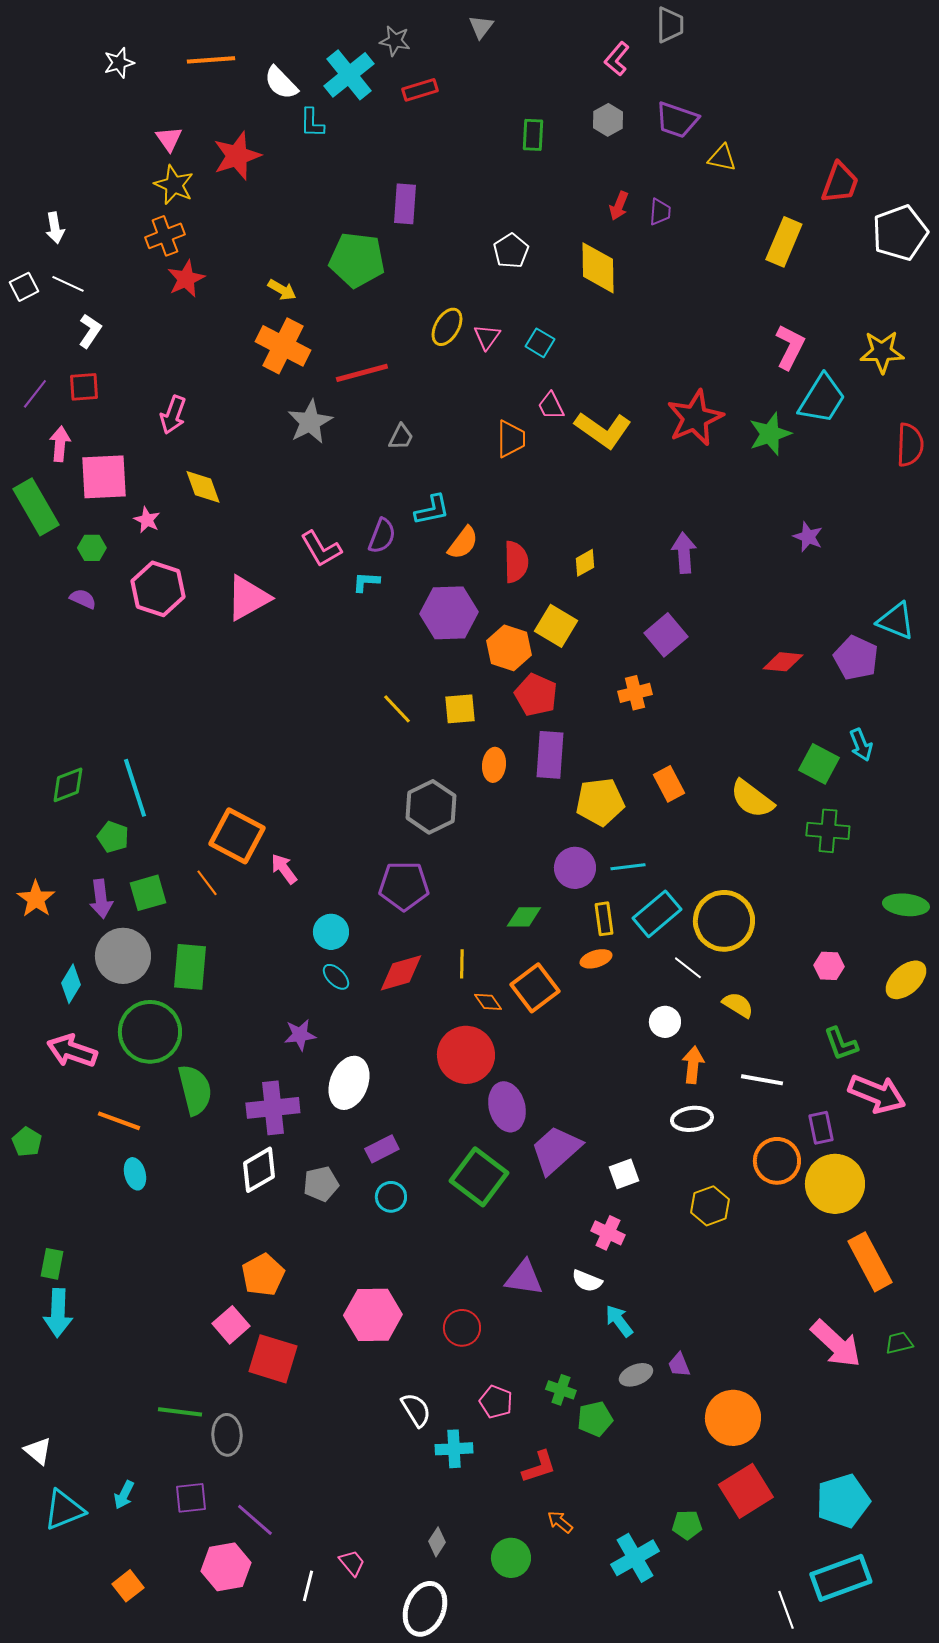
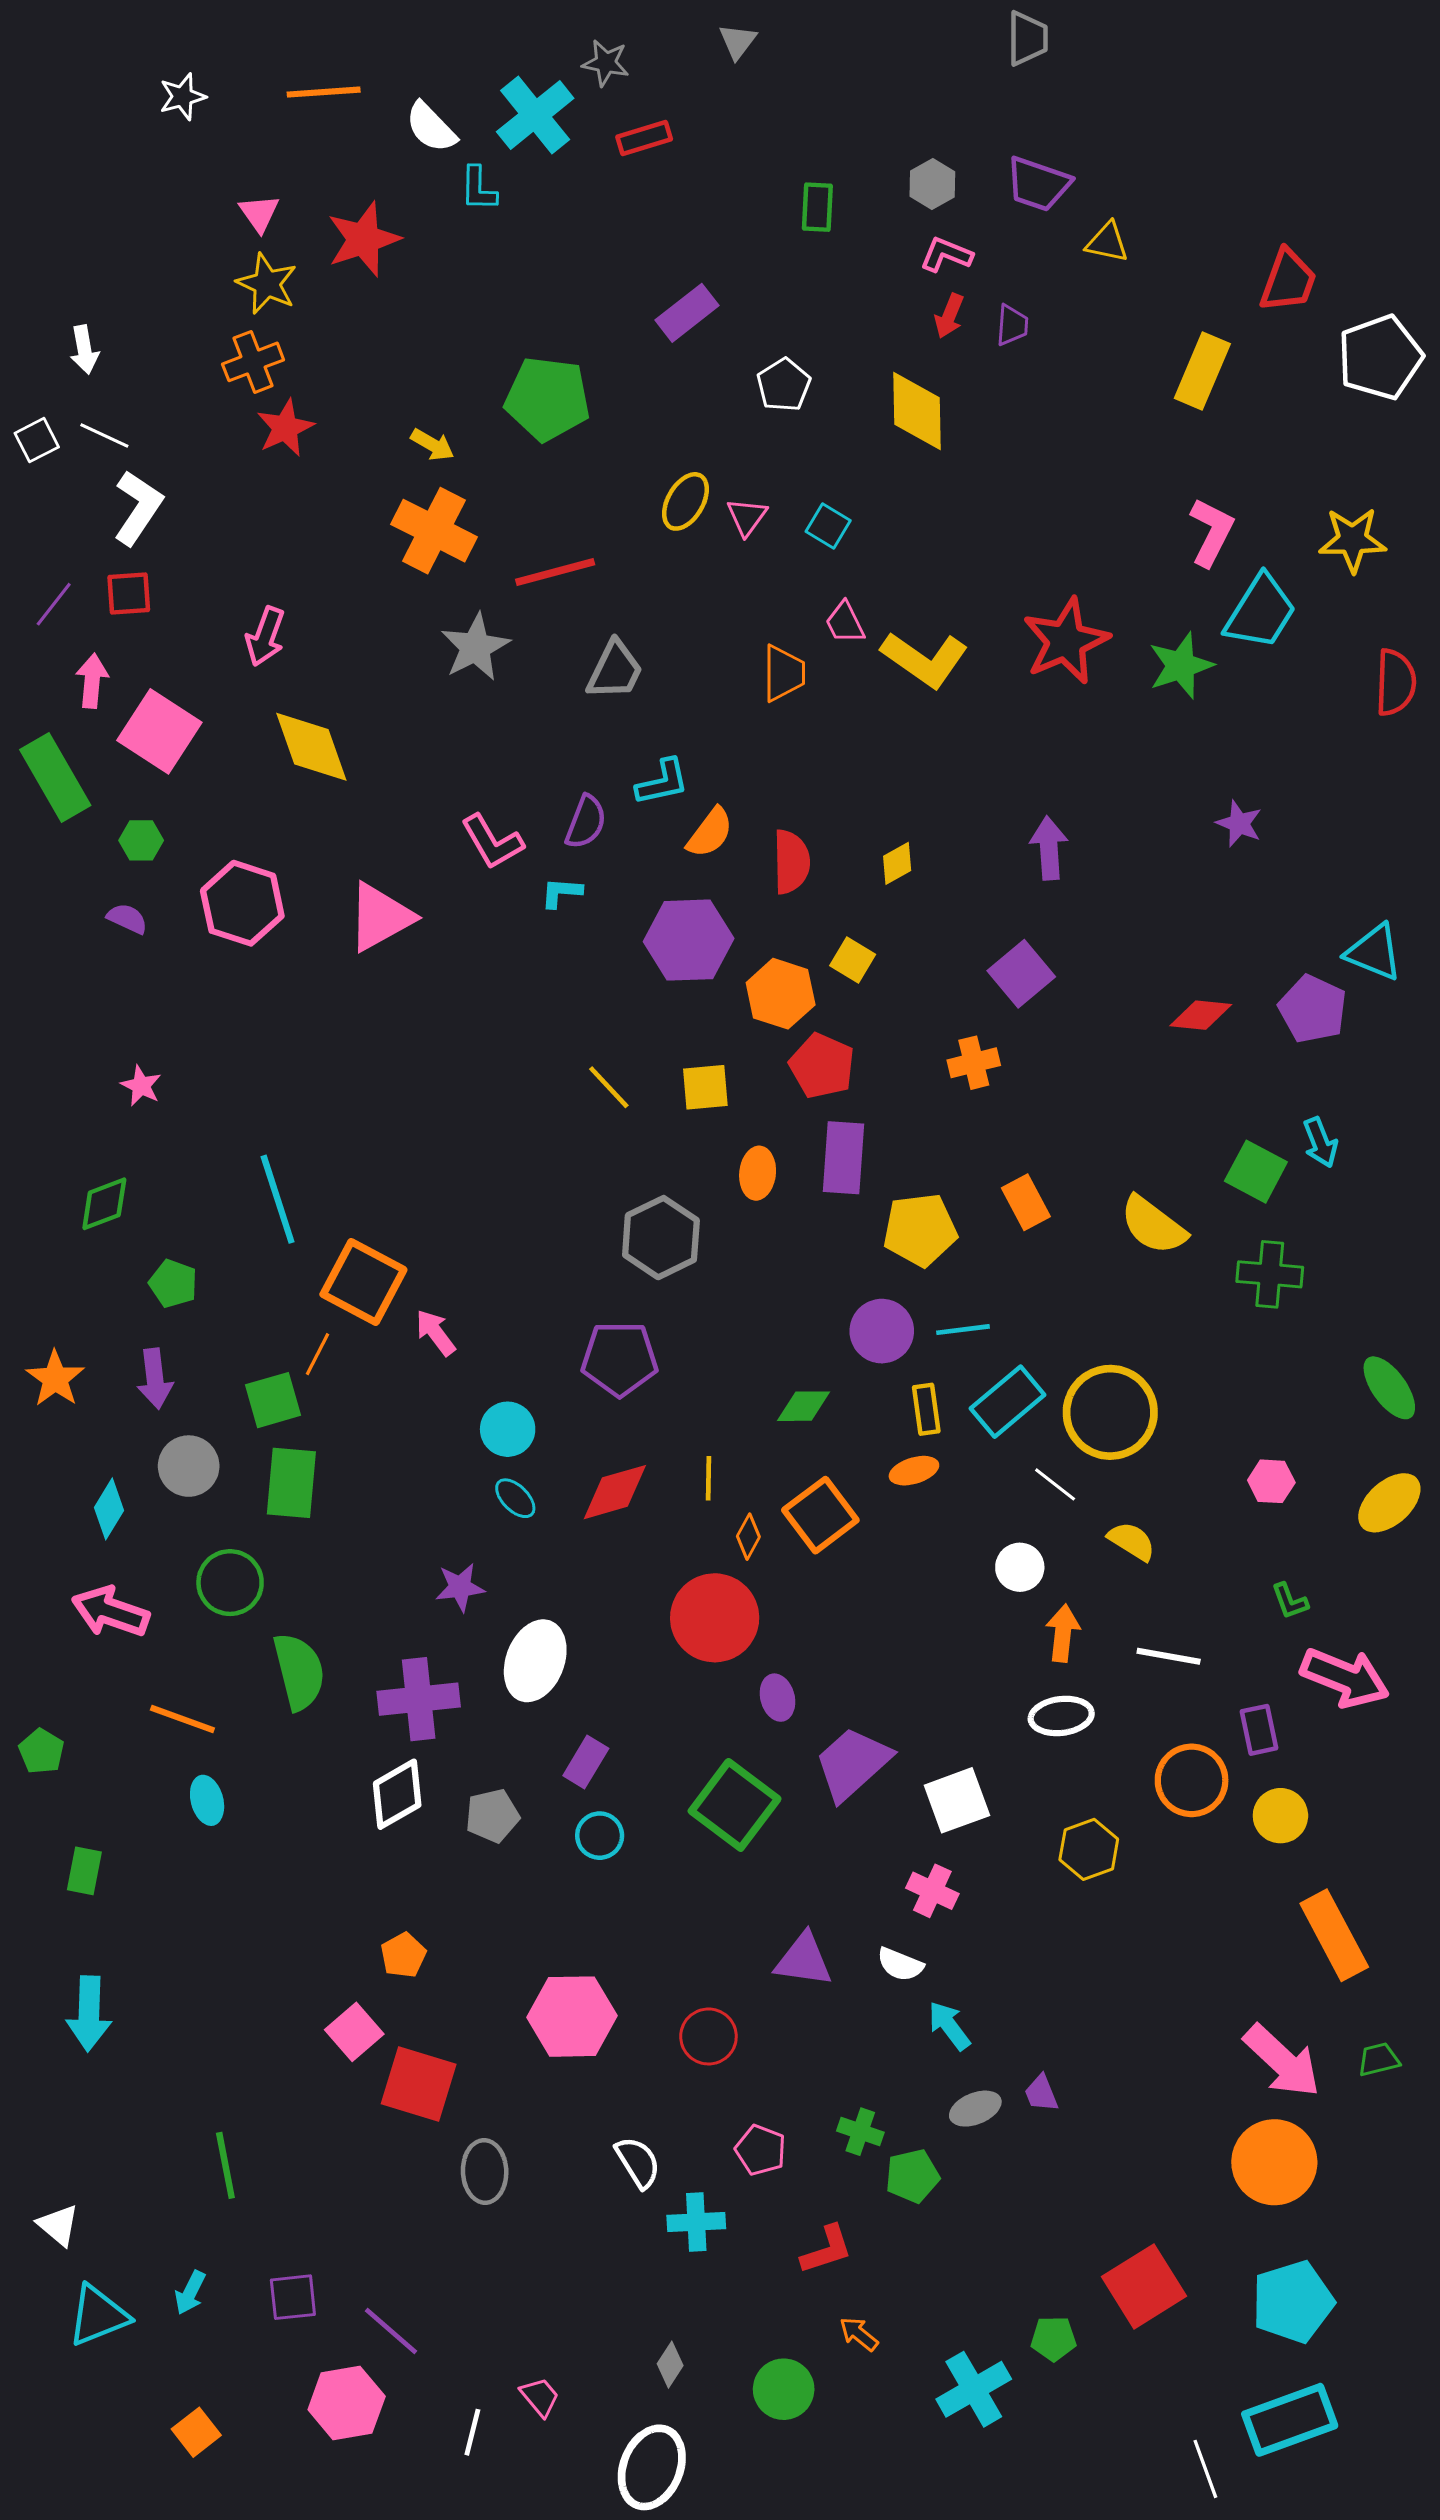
pink L-shape: (617, 59) -> (946, 255), moved, turned 72
purple rectangle: (405, 204) -> (687, 313), moved, turned 48
white L-shape: (90, 331) -> (138, 508), size x1.4
gray trapezoid: (401, 437) -> (615, 670), size x1.5
pink square: (104, 477) -> (159, 731), turned 36
yellow diamond: (203, 487) -> (311, 747), size x1.4
pink star: (147, 520) -> (141, 1086), moved
yellow square: (556, 626) -> (853, 960), size x0.7
cyan line: (135, 788) -> (278, 1199), moved
orange line: (207, 883) -> (317, 1354), turned 64
green square: (148, 893) -> (273, 1400), moved
green ellipse: (906, 905) -> (1389, 1388), turned 48
gray circle: (123, 956) -> (189, 1466), size x0.7
orange diamond: (488, 1002) -> (748, 1537), turned 64
green circle: (150, 1032) -> (230, 1583), size x0.7
green L-shape: (841, 1044) -> (1290, 1601), size x0.7
purple ellipse: (507, 1107) -> (777, 1698), size x0.6
purple rectangle: (382, 1149) -> (586, 1762), turned -32
white square: (624, 1174) -> (957, 1800), size x1.4
yellow circle: (835, 1184) -> (1280, 1816), size x0.6
green rectangle: (52, 1264) -> (84, 1871), moved
orange pentagon: (263, 1275) -> (403, 1955), size x0.7
green line: (180, 1412) -> (225, 2165), moved, turned 72
orange circle: (733, 1418) -> (1274, 2162), moved
gray ellipse: (227, 1435) -> (485, 2171), moved

